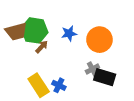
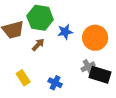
green hexagon: (35, 30) -> (40, 18), moved
yellow rectangle: (39, 85) -> (23, 78), moved, size x0.7

